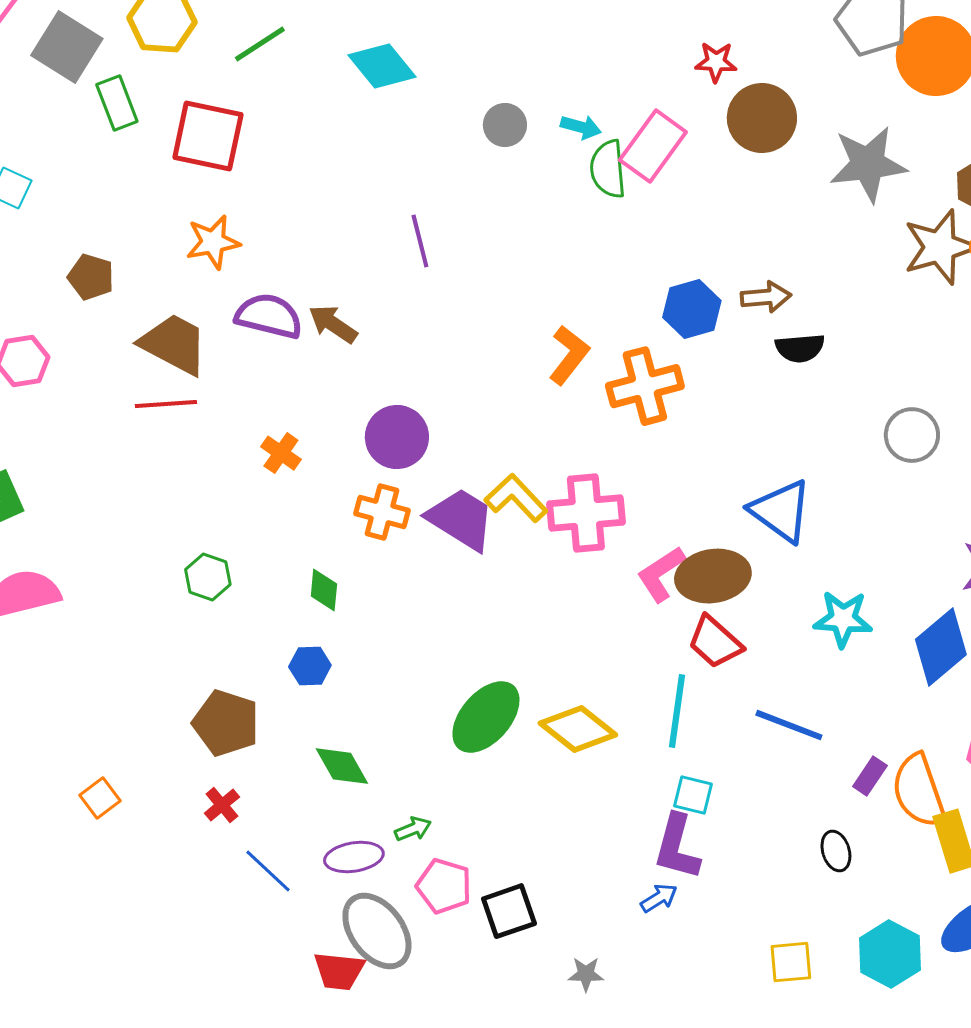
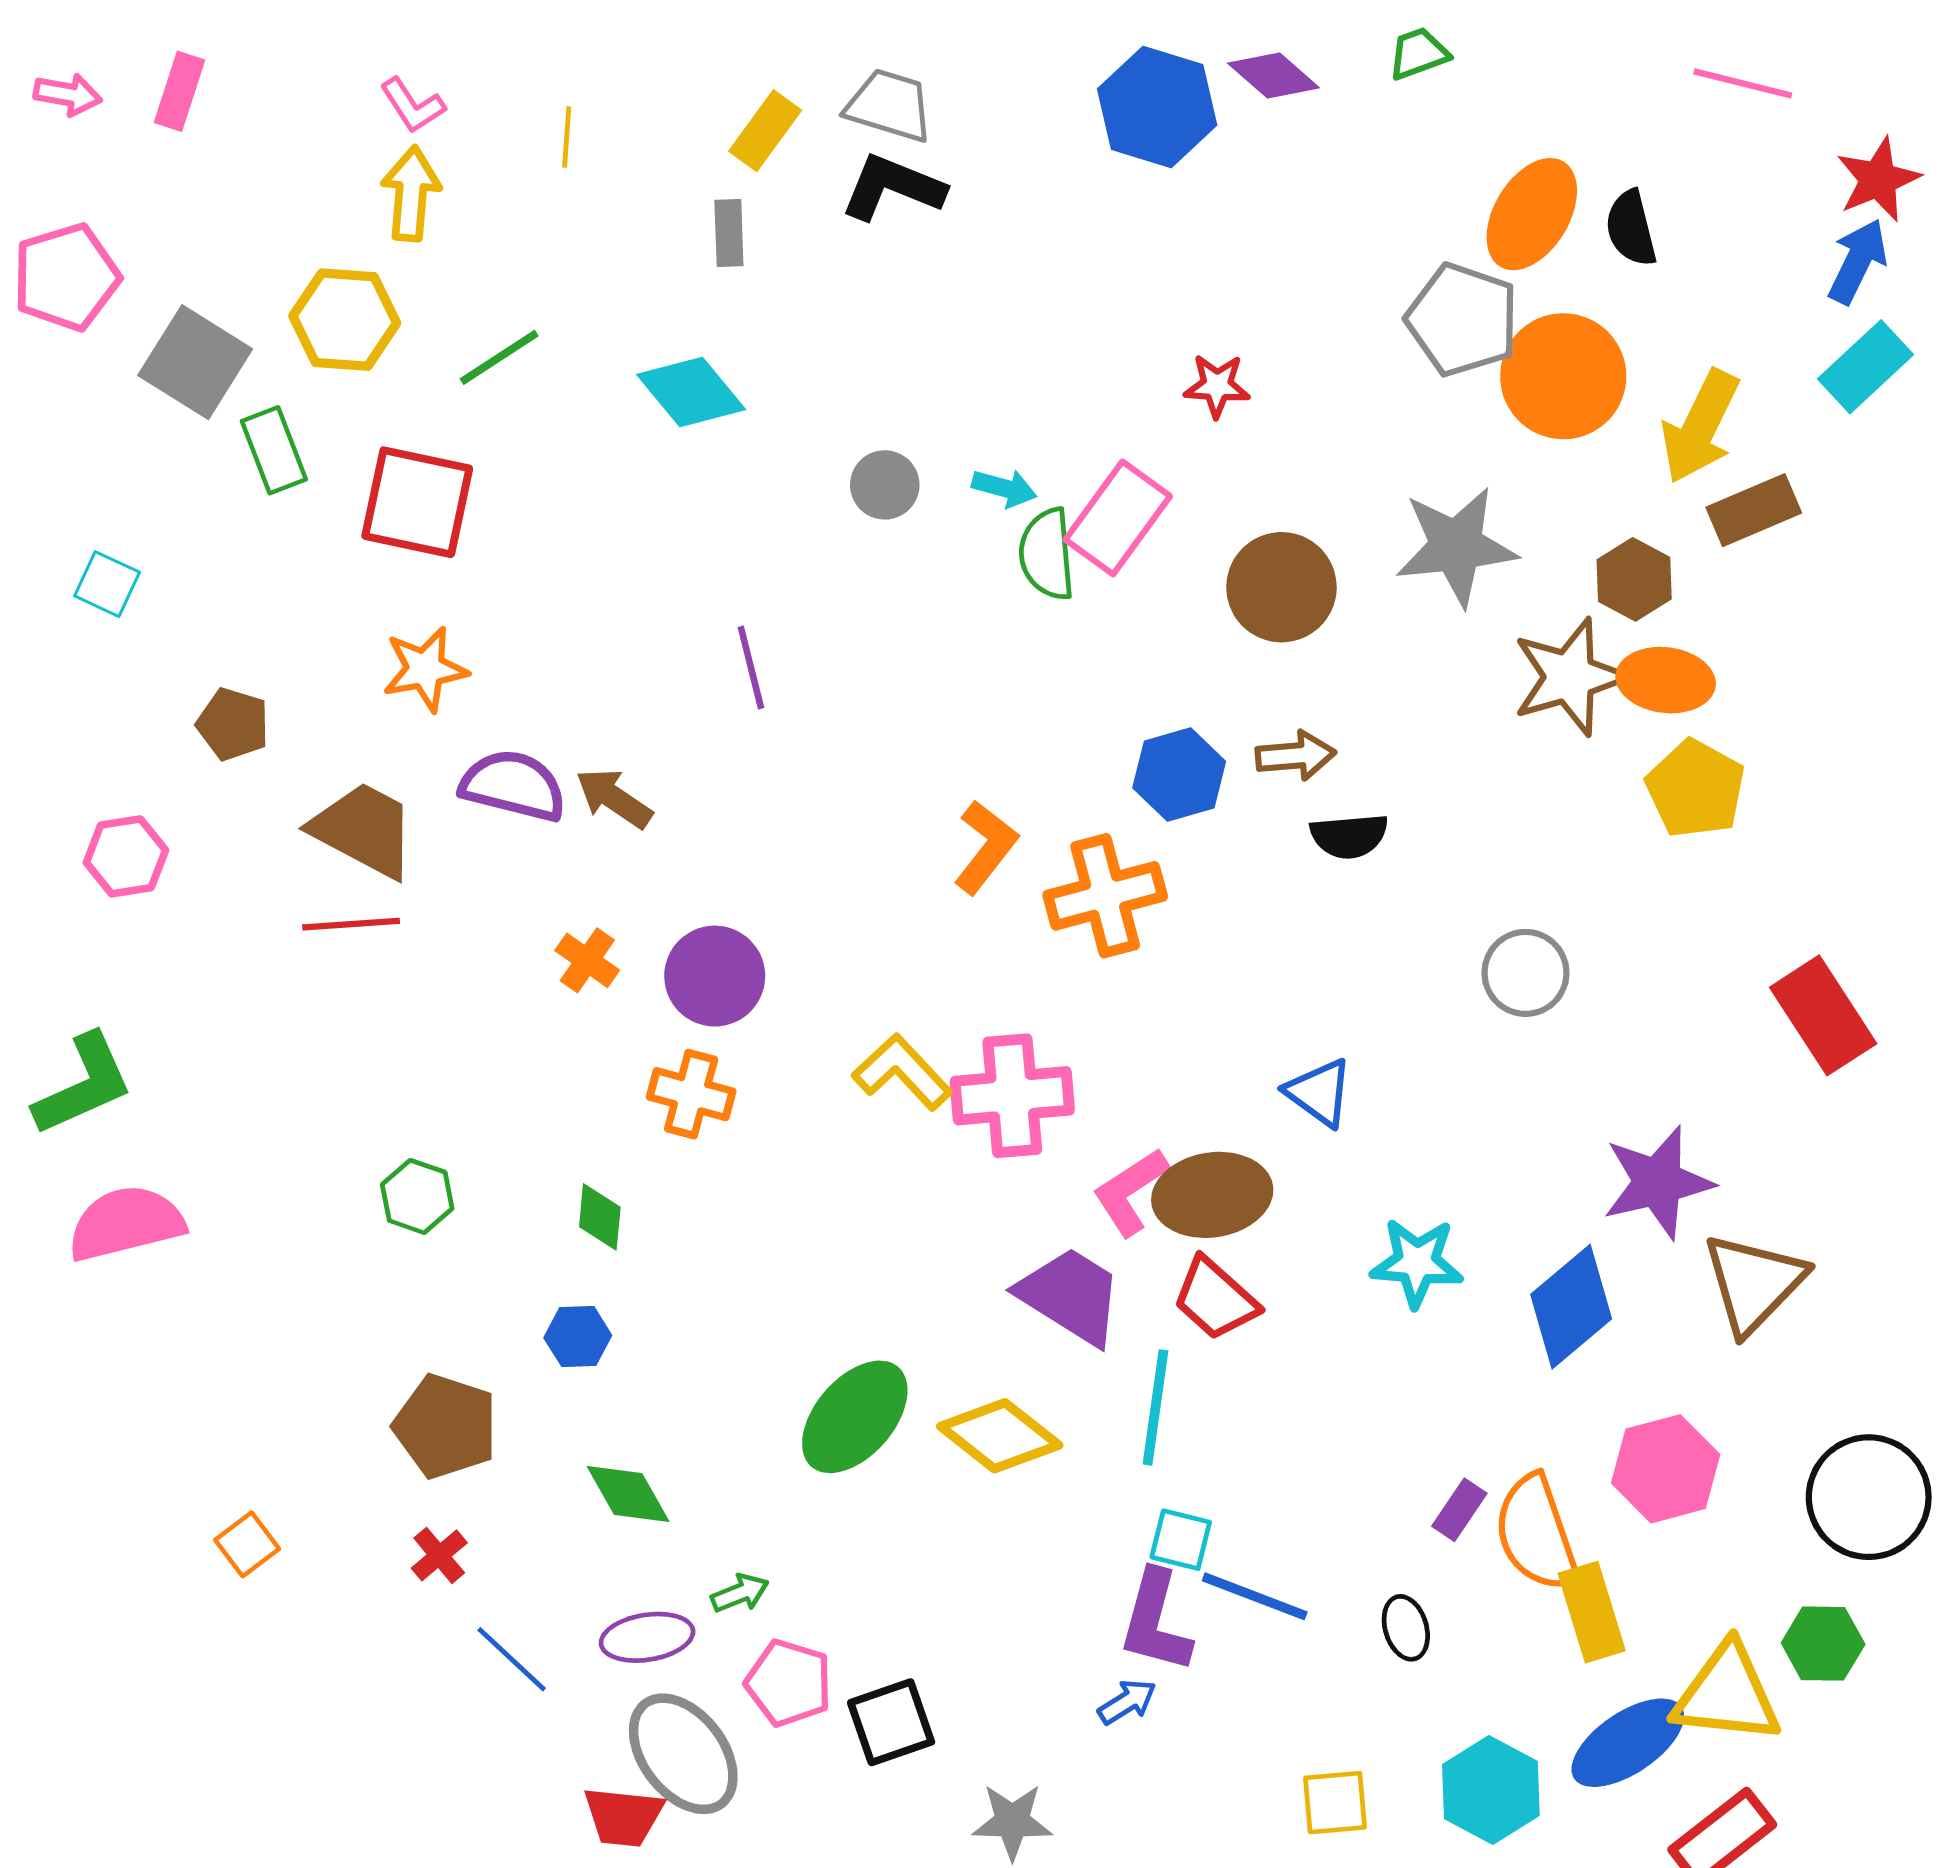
brown circle: (762, 118) -> (1281, 587), moved
orange cross: (281, 453) -> (587, 960), moved
blue triangle: (781, 511) -> (1319, 1093), size x0.7
purple trapezoid: (461, 519) -> (1071, 1296), moved
blue line: (789, 725) -> (1255, 1596), moved
gray star: (586, 974) -> (1012, 1821), size x1.4

